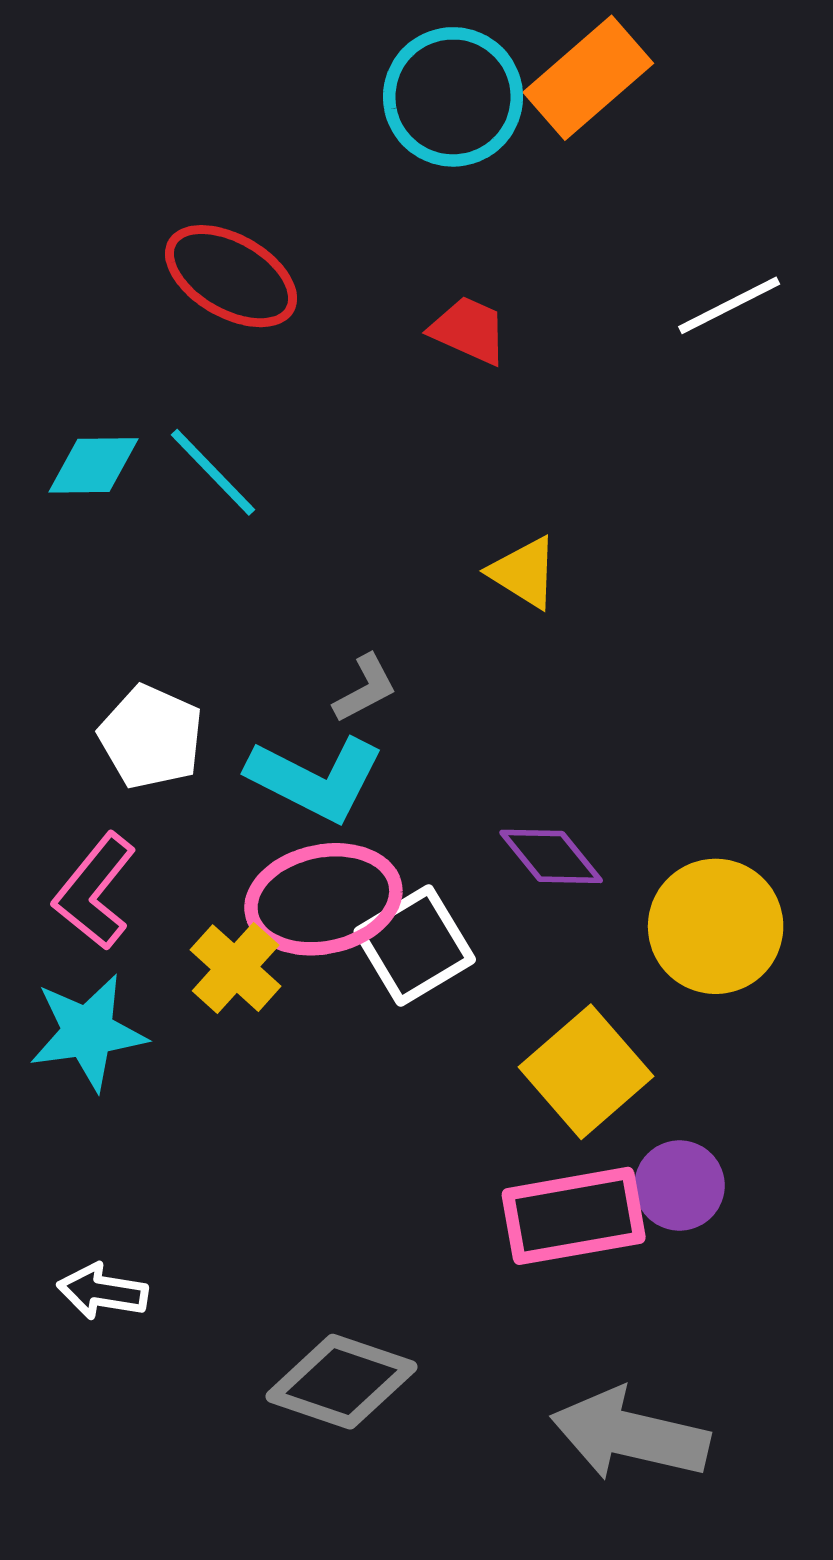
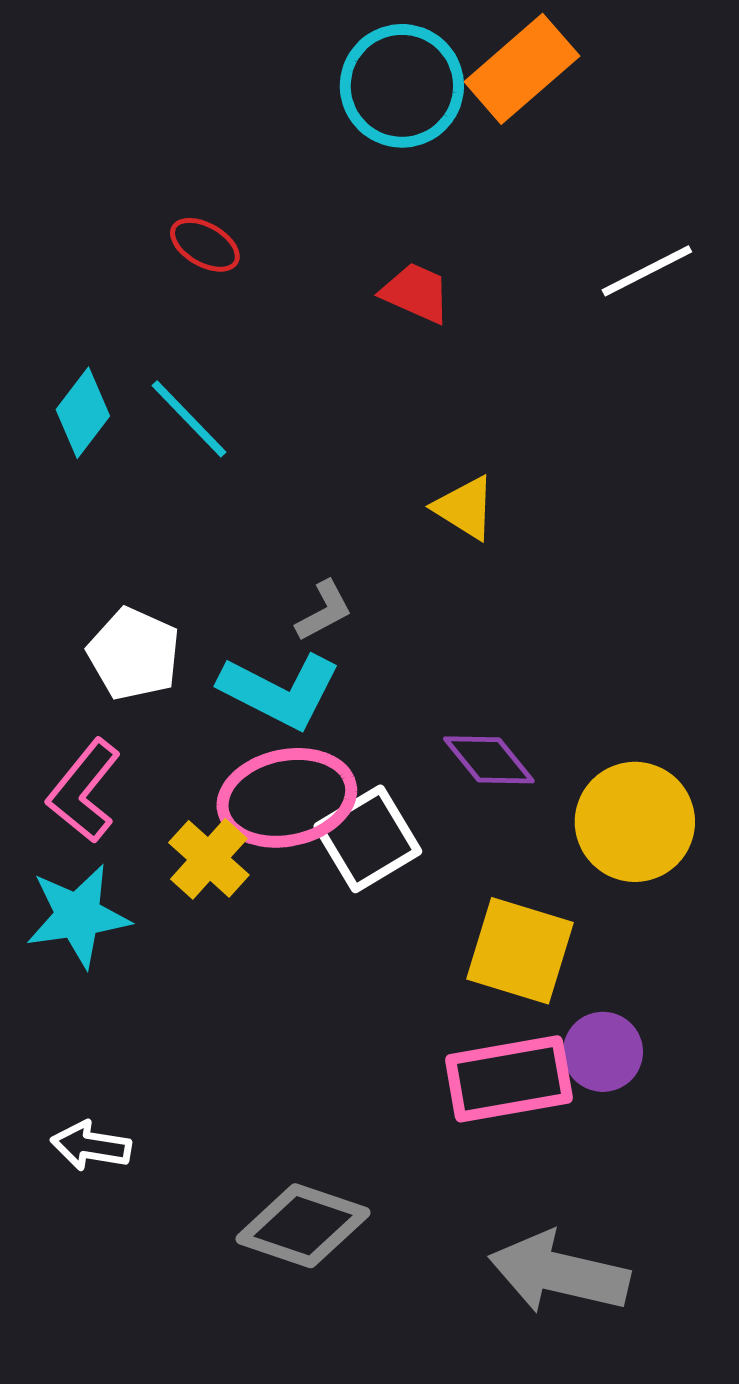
red ellipse: (231, 276) -> (205, 245), size x0.6
cyan diamond: (94, 465) -> (83, 413), turned -52
yellow square: (586, 1072) -> (520, 951), turned -32

